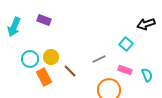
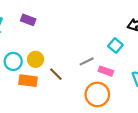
pink rectangle: (125, 70) -> (106, 71), moved
orange rectangle: (44, 77) -> (28, 81), turned -54

